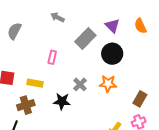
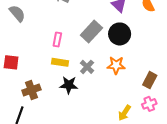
gray semicircle: (14, 31) -> (17, 13), turned 114
gray rectangle: (85, 38) -> (91, 31), moved
yellow rectangle: (35, 83) -> (60, 62), moved

